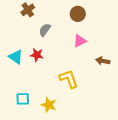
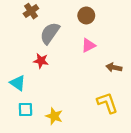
gray semicircle: (45, 30) -> (50, 33), size x1.5
cyan triangle: (16, 57) -> (18, 83), moved
yellow L-shape: (69, 79) -> (107, 103), moved

